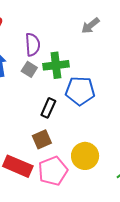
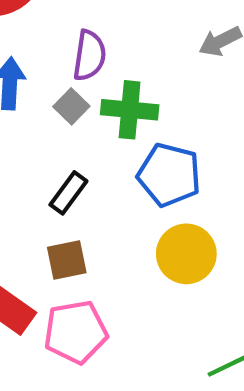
black rectangle: (48, 108) -> (68, 193), moved
yellow circle: (85, 156) -> (186, 254), moved

